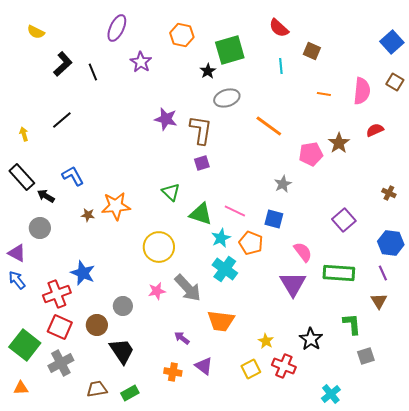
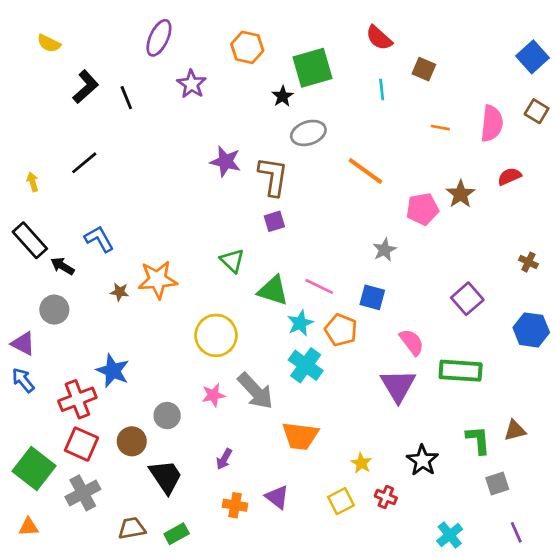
purple line: (383, 273) -> (516, 532), moved
brown triangle: (379, 301) -> (515, 430), moved, turned 48
purple arrow: (182, 338) -> (224, 459), moved, turned -98
red cross: (284, 366) -> (386, 497), size x0.7

